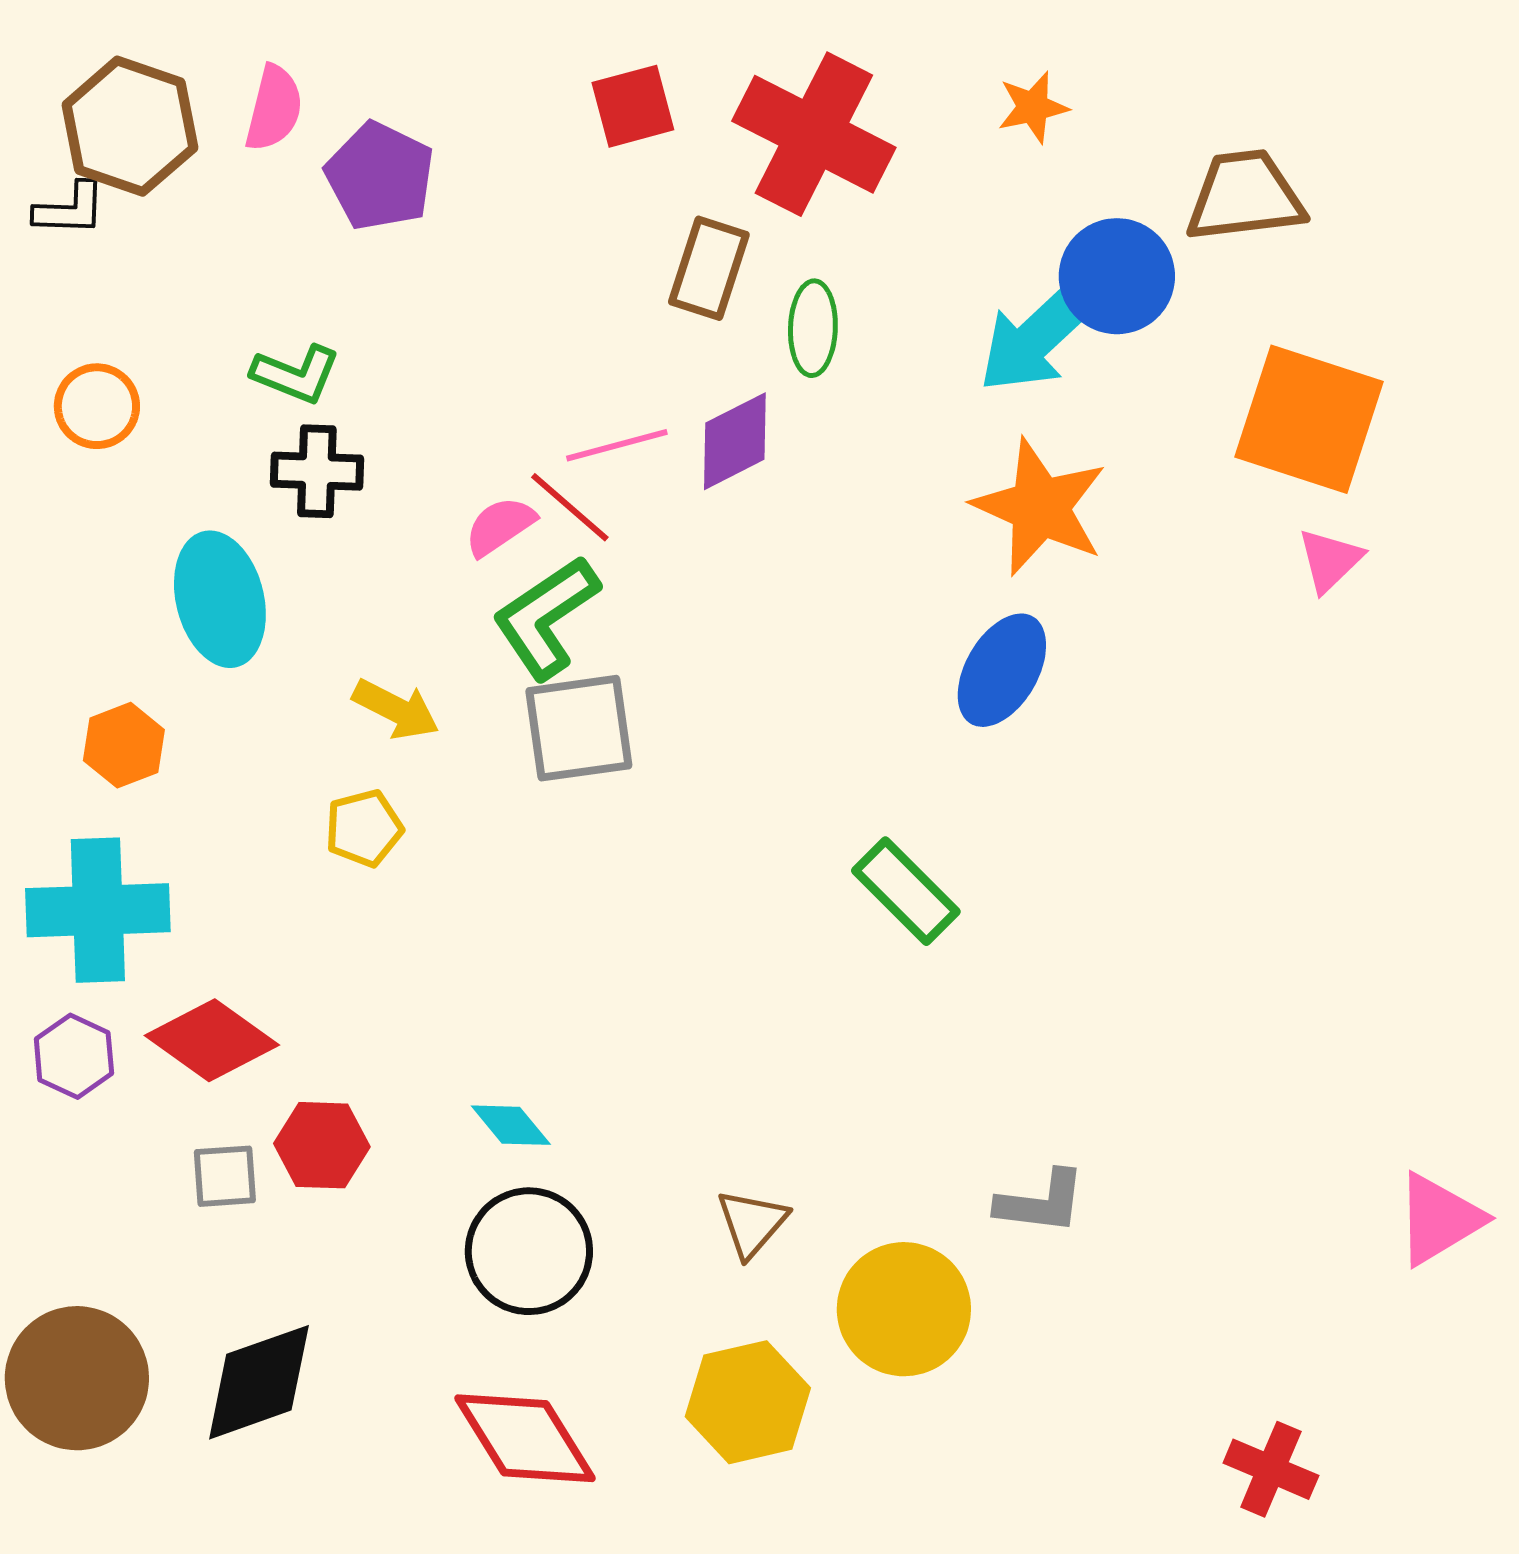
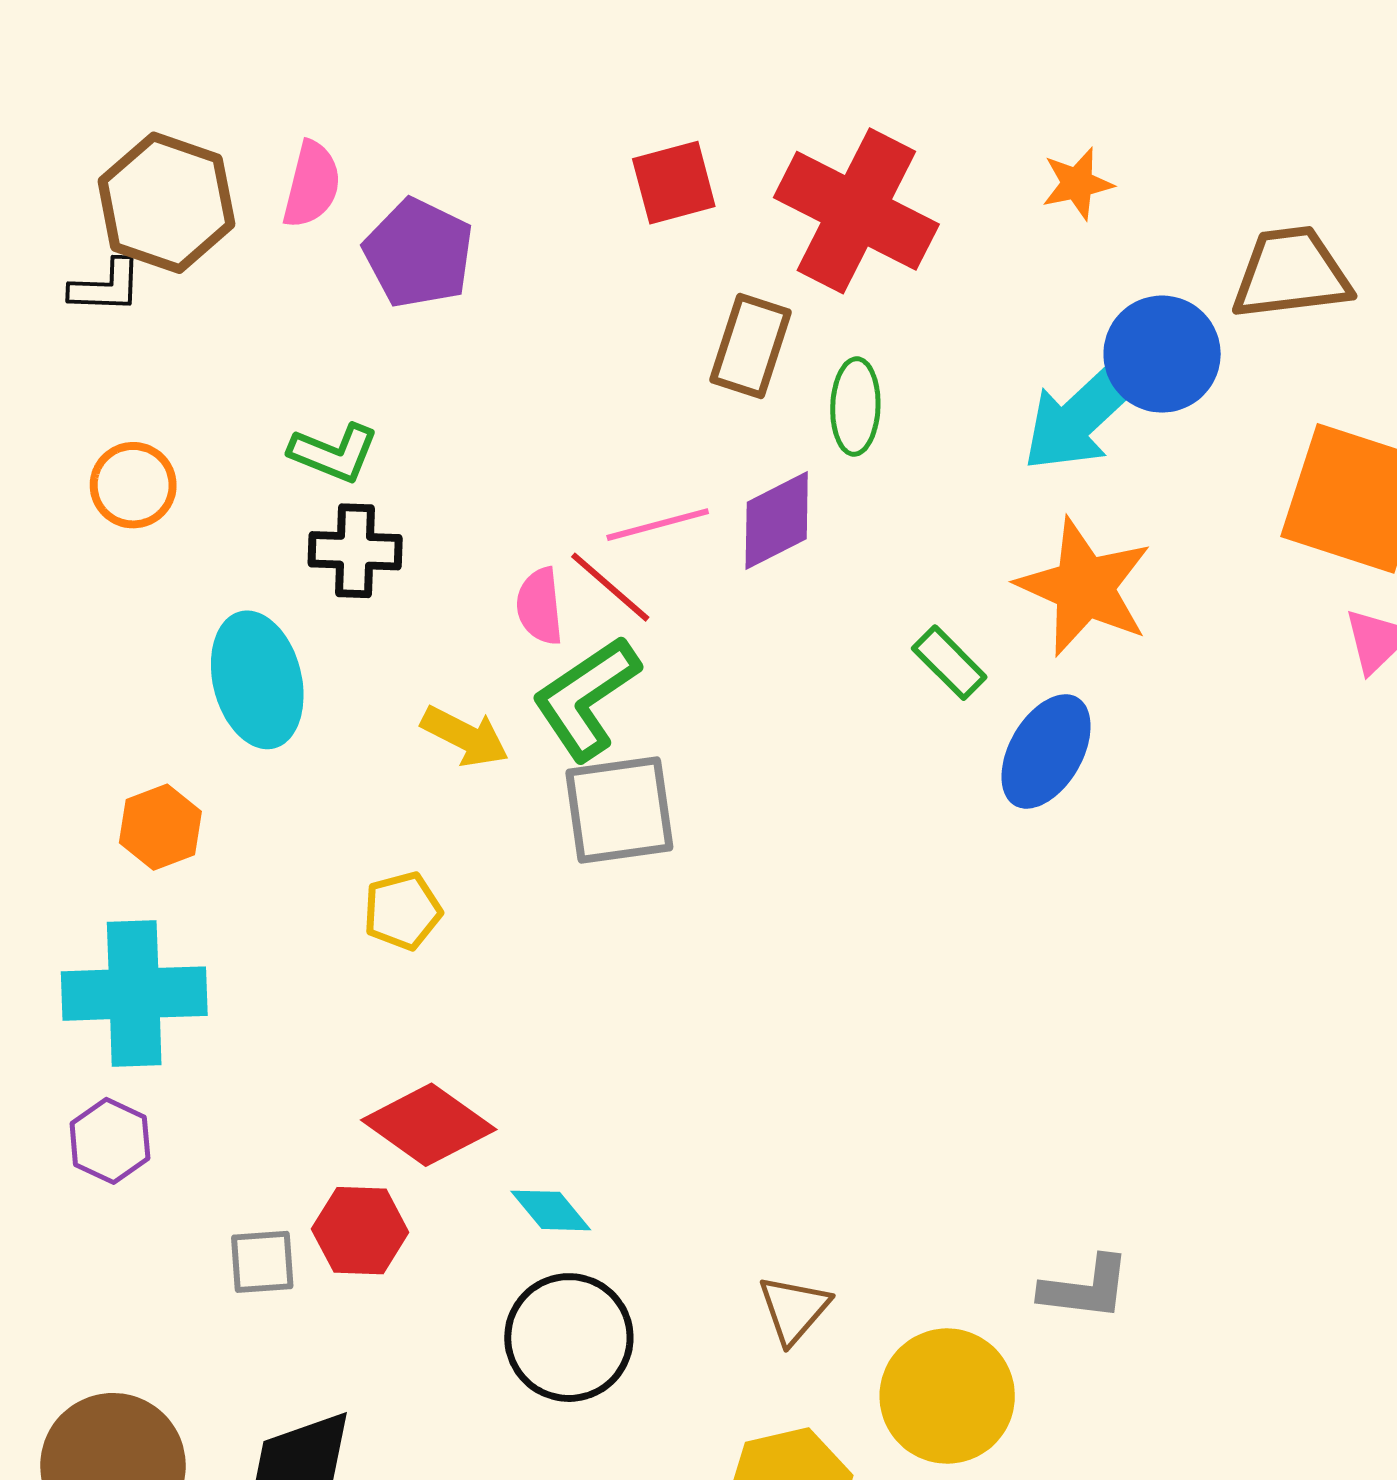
pink semicircle: (500, 526) -> (540, 606), turned -62
yellow arrow: (396, 709) -> (465, 736), moved
green rectangle: (906, 891) -> (949, 663), moved, size x0.7
red diamond: (212, 1040) -> (429, 1125), moved

